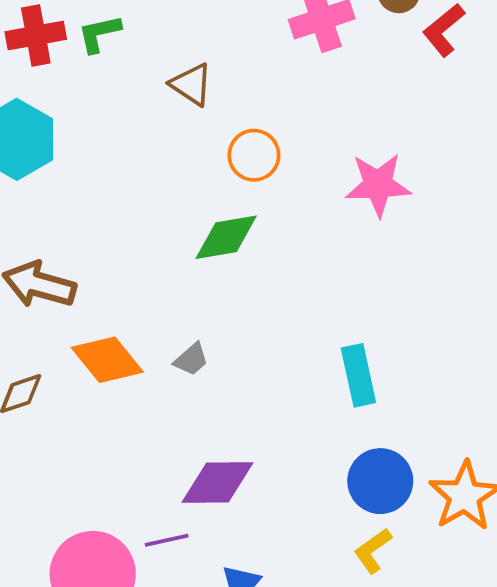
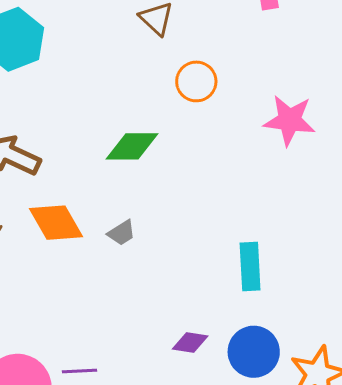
green diamond: (226, 237) -> (132, 146), moved
purple diamond: (218, 483) -> (190, 343), moved, size x0.6

